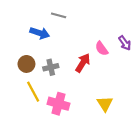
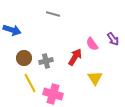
blue arrow: (40, 33) -> (12, 30), moved
yellow triangle: (105, 104) -> (95, 78), moved

